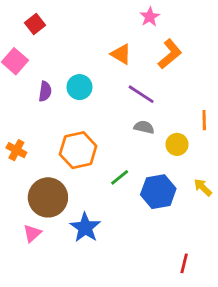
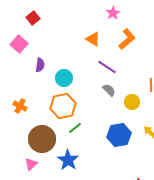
cyan circle: (79, 87) -> (64, 78), moved
gray semicircle: (144, 127) -> (109, 90), turned 32
green line: (120, 177) -> (75, 128), moved

